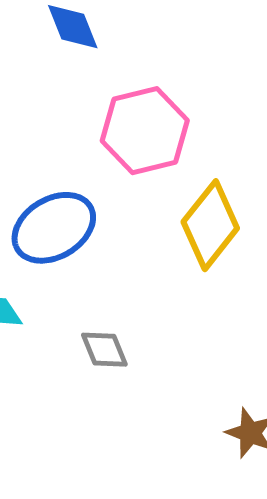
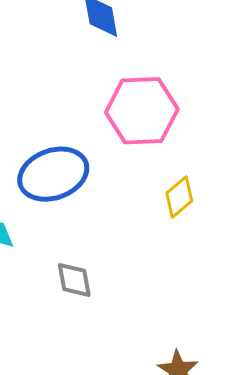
yellow diamond: (210, 225) -> (179, 197), size x0.6

